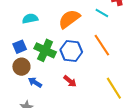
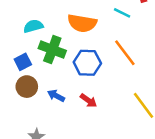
orange semicircle: (69, 19) -> (82, 23), turned -130
green cross: (45, 50) -> (52, 50), moved
blue arrow: (35, 82) -> (56, 96), moved

